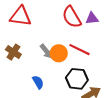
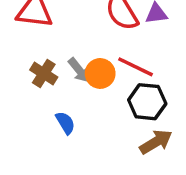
brown cross: (13, 52) -> (44, 73), moved
black hexagon: (77, 79) -> (147, 102), moved

